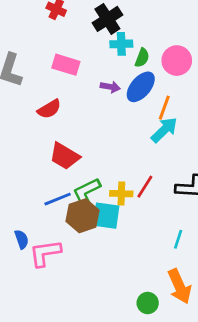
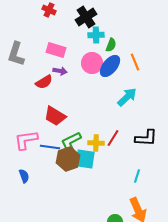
pink circle: (177, 61) -> (92, 63), moved
purple arrow: (110, 87) -> (60, 71), moved
orange line: (164, 108) -> (135, 62), moved, turned -42
blue line: (58, 199) -> (50, 147), turned 30
pink L-shape: (45, 253) -> (26, 140), moved

